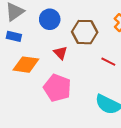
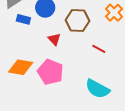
blue rectangle: (14, 36) -> (23, 19), moved
orange diamond: (26, 65) -> (21, 67), moved

